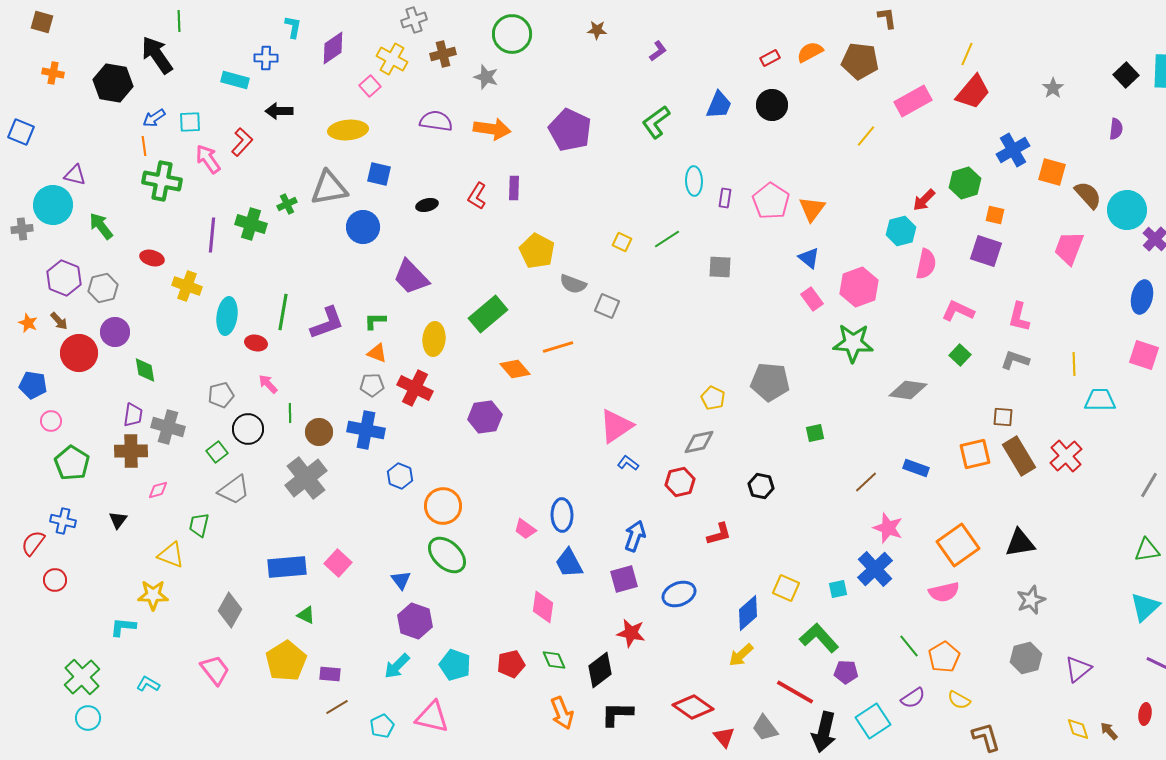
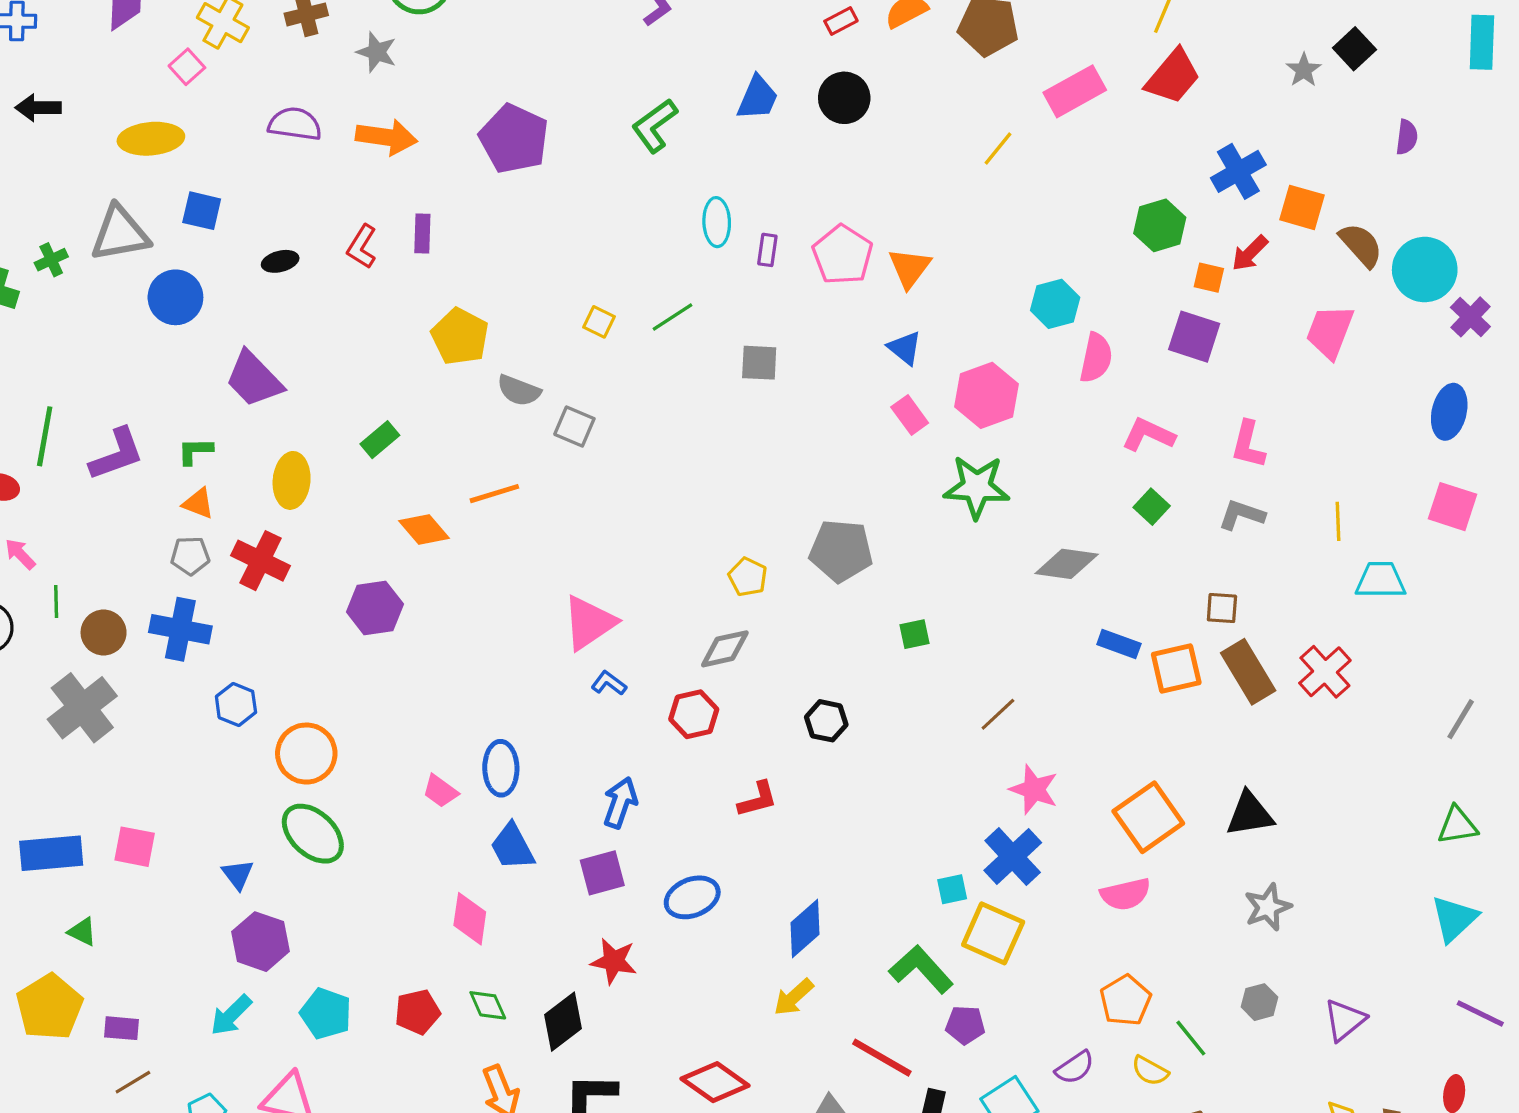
black square: (1126, 75) -> (1354, 49), moved
red arrow: (924, 200) -> (1250, 253), moved
green rectangle: (488, 314) -> (380, 440), size x0.6
blue rectangle: (916, 468) -> (1119, 644), moved
pink square: (338, 563) -> (135, 847), turned -32
yellow square: (786, 588) -> (993, 933), moved, size x1.4
green line: (909, 646) -> (1191, 1038), moved
gray hexagon: (1026, 658) -> (1260, 1002), size x0.7

